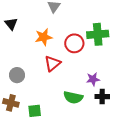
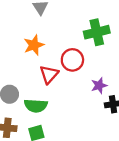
red circle: (74, 43) -> (72, 60), moved
green semicircle: (73, 97) -> (36, 106), moved

